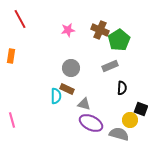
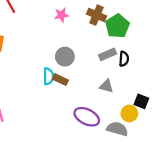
black semicircle: (122, 88) -> (124, 59), moved
cyan semicircle: (56, 96) -> (48, 76), moved
gray triangle: (84, 104) -> (106, 86), moved

